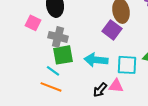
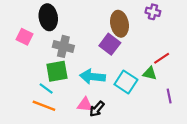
gray cross: (58, 37) -> (63, 46), moved
cyan square: (127, 65) -> (126, 82), turned 30
pink triangle: (116, 86) -> (85, 105), moved

